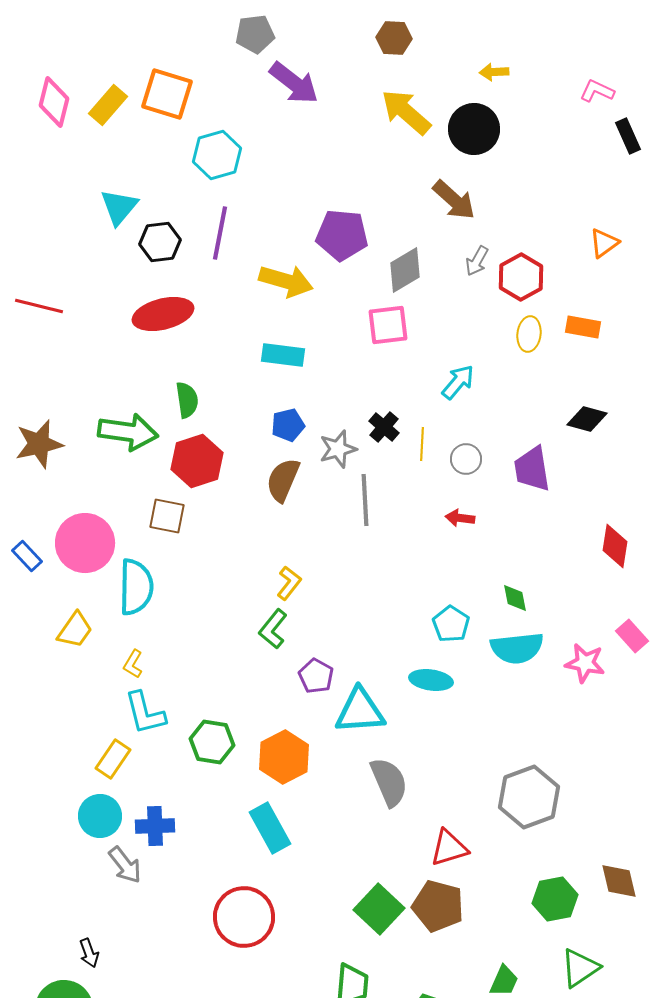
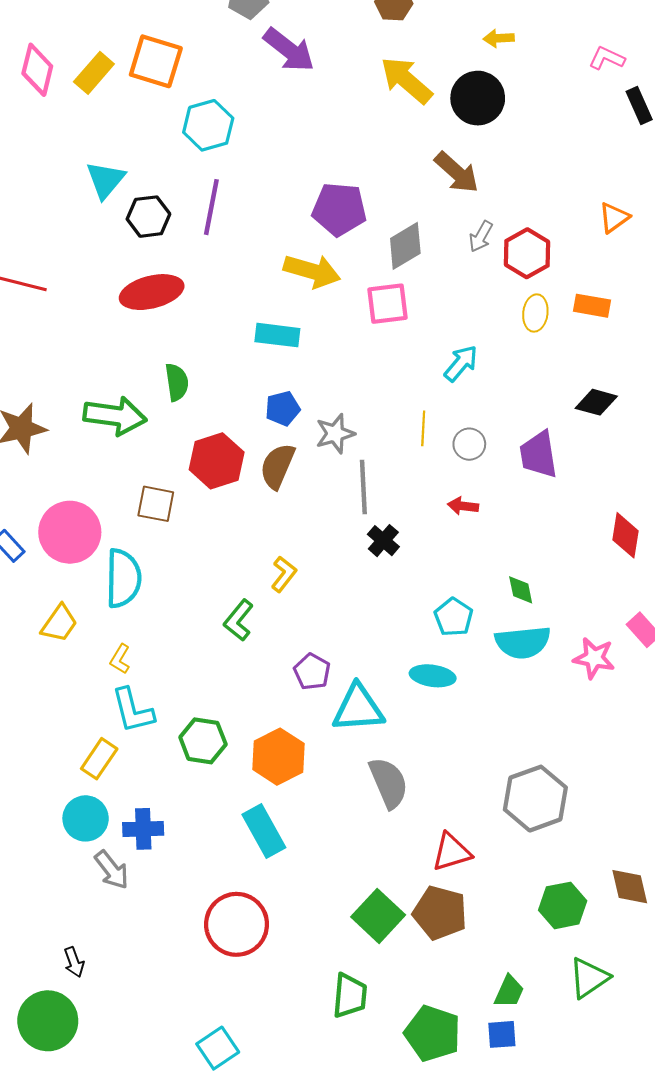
yellow arrow: (286, 281) -> (312, 271), moved
black cross: (384, 427) -> (383, 541), moved
red hexagon: (197, 461) -> (217, 461), moved
green L-shape: (273, 629) -> (239, 620), moved

